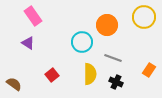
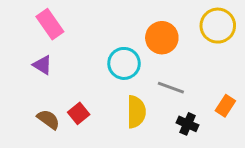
black cross: (116, 82) -> (188, 124), moved
brown semicircle: (14, 84) -> (48, 119), moved

